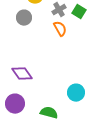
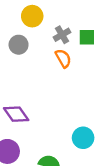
green square: (79, 12) -> (87, 37), turned -32

